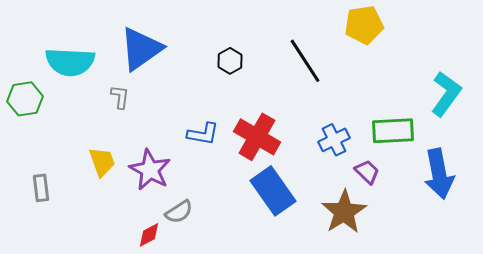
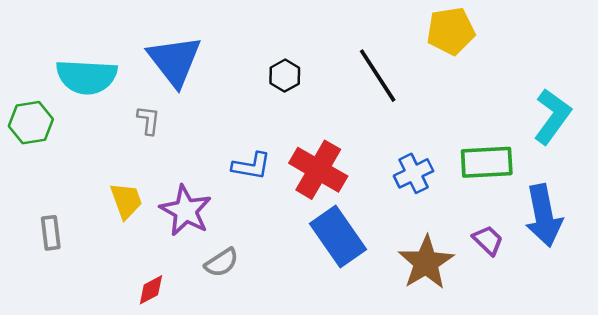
blue triangle: (141, 49) -> (175, 61), turned -33
purple trapezoid: (367, 172) -> (488, 240), moved
red diamond: (149, 235) -> (151, 290), moved

